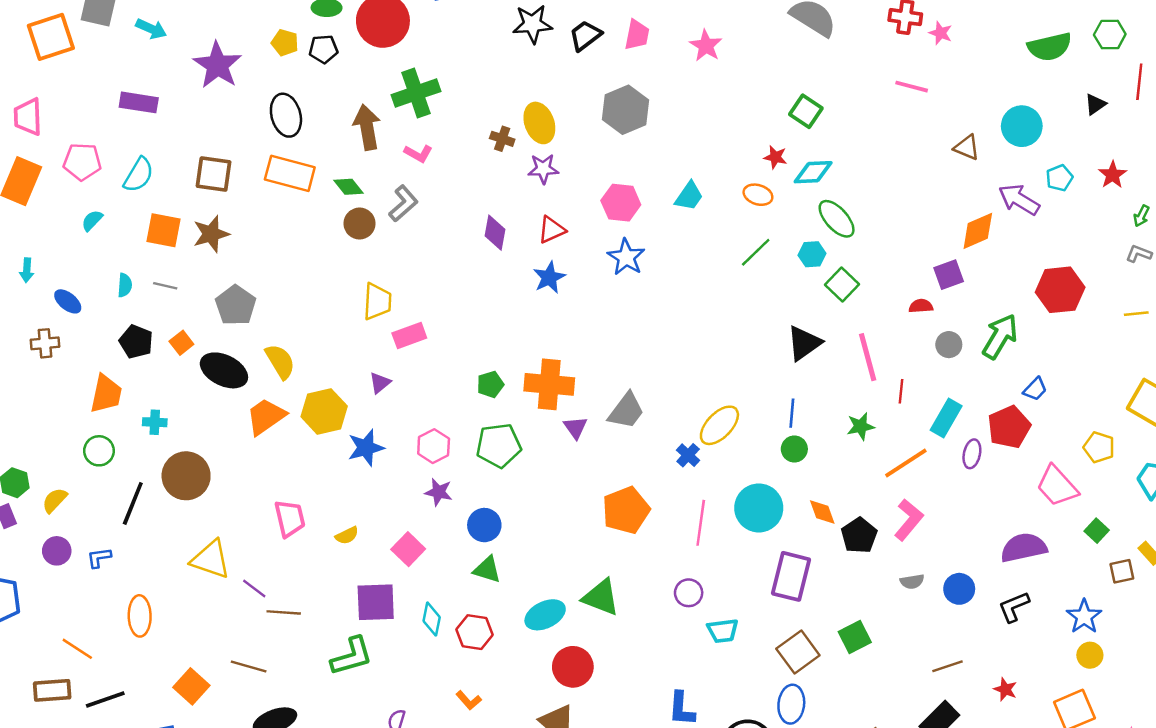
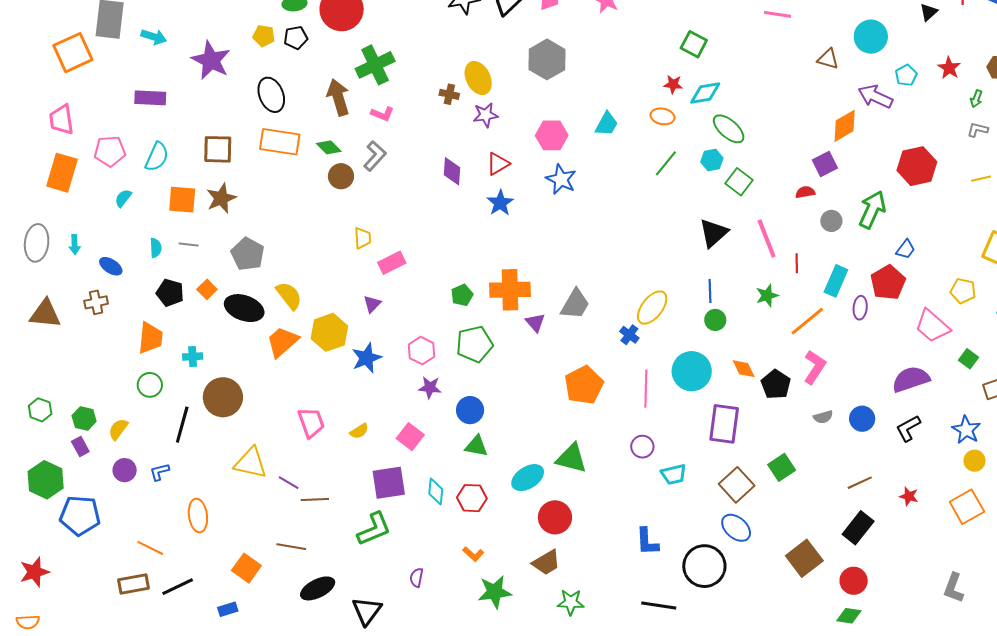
yellow trapezoid: (377, 301) -> (363, 238), size x0.7
blue ellipse: (791, 704) -> (736, 528), turned -48

